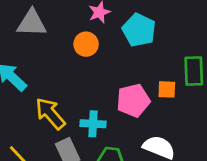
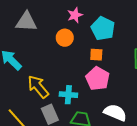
orange square: (167, 89) -> (96, 55), moved
pink pentagon: (133, 100) -> (98, 79), turned -30

